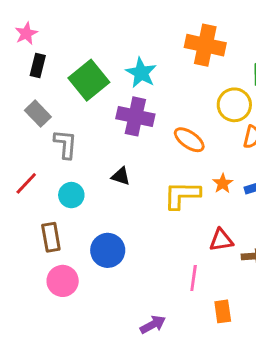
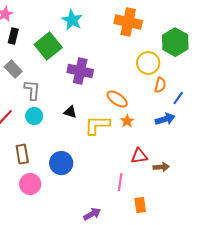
cyan star: (141, 73) -> (72, 20), moved
orange ellipse: (189, 140) -> (117, 99), moved
orange star: (223, 183) -> (127, 121), moved
cyan circle: (71, 195) -> (34, 116), moved
yellow L-shape: (182, 195) -> (97, 125), moved

